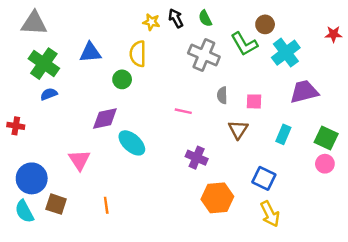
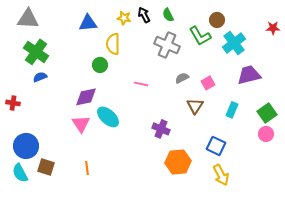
blue triangle: (90, 53) -> (88, 23), moved
gray semicircle: (222, 95) -> (182, 78), turned 64
pink square: (254, 101) -> (208, 83), turned -32
pink line: (183, 111) -> (141, 84), moved
green square: (326, 138) -> (267, 113), turned 30
pink triangle: (79, 160) -> (81, 124), moved

